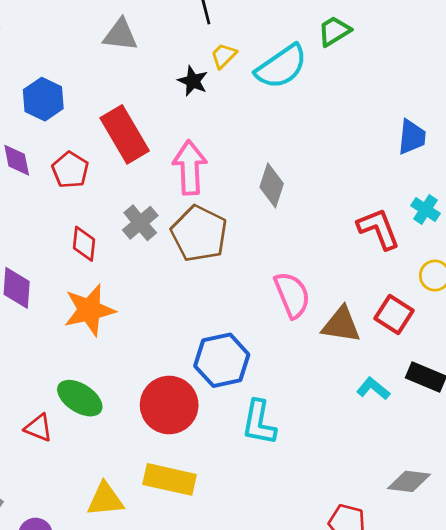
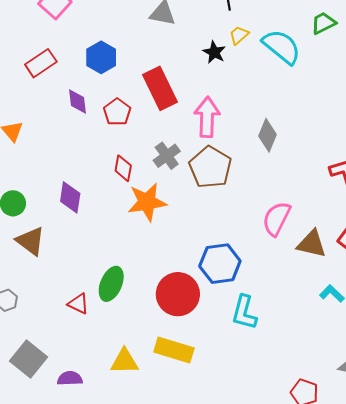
cyan semicircle: (281, 67) -> (282, 47), turned -111
pink semicircle: (292, 295) -> (277, 219), turned -135
orange star: (89, 310) -> (147, 202), moved
green ellipse: (80, 398) -> (111, 284), turned 76

